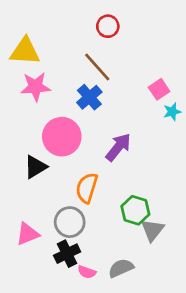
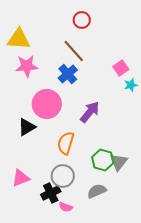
gray circle: (70, 222) -> (63, 176), moved
gray triangle: (152, 230) -> (119, 162), moved
gray semicircle: (121, 268) -> (97, 191), moved

